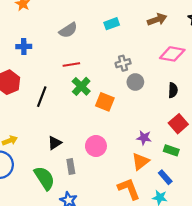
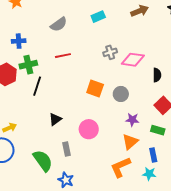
pink diamond: (172, 54) -> (133, 60), moved
gray circle: (135, 82) -> (121, 94), moved
green cross: (81, 86) -> (28, 65), moved, turned 36
black triangle: (55, 143) -> (55, 119), moved
blue rectangle: (165, 177) -> (153, 155), turned 32
orange L-shape: (129, 189) -> (121, 167), turned -90

